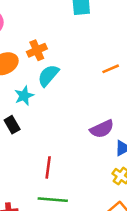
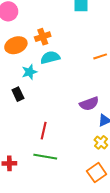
cyan semicircle: (48, 75) -> (50, 58), turned 30

